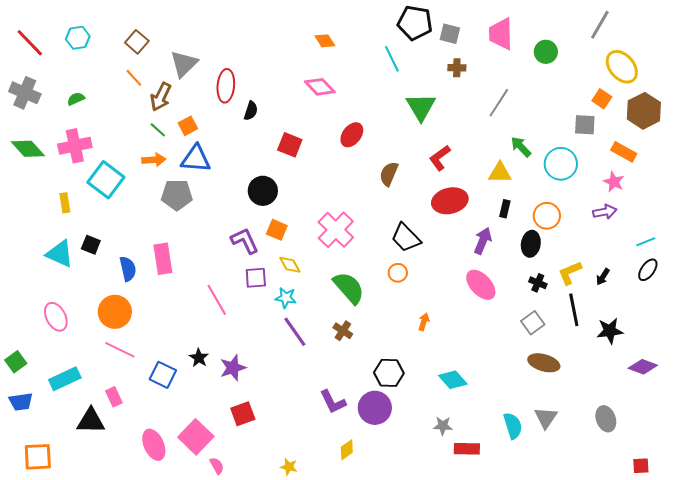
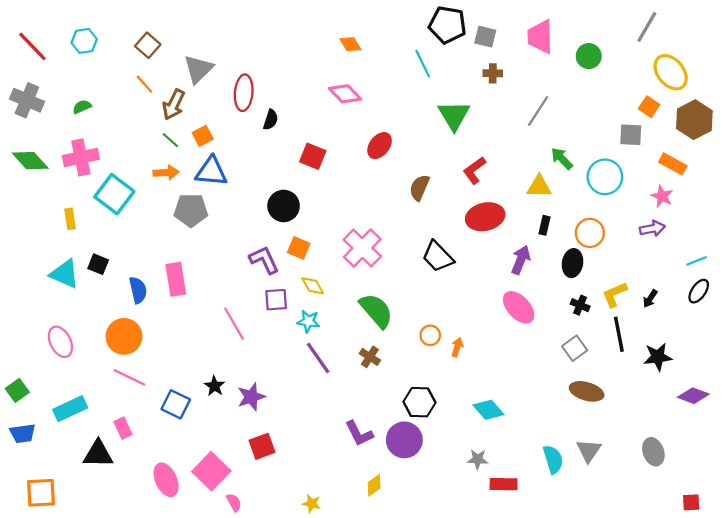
orange circle: (398, 273) -> (430, 335), moved

